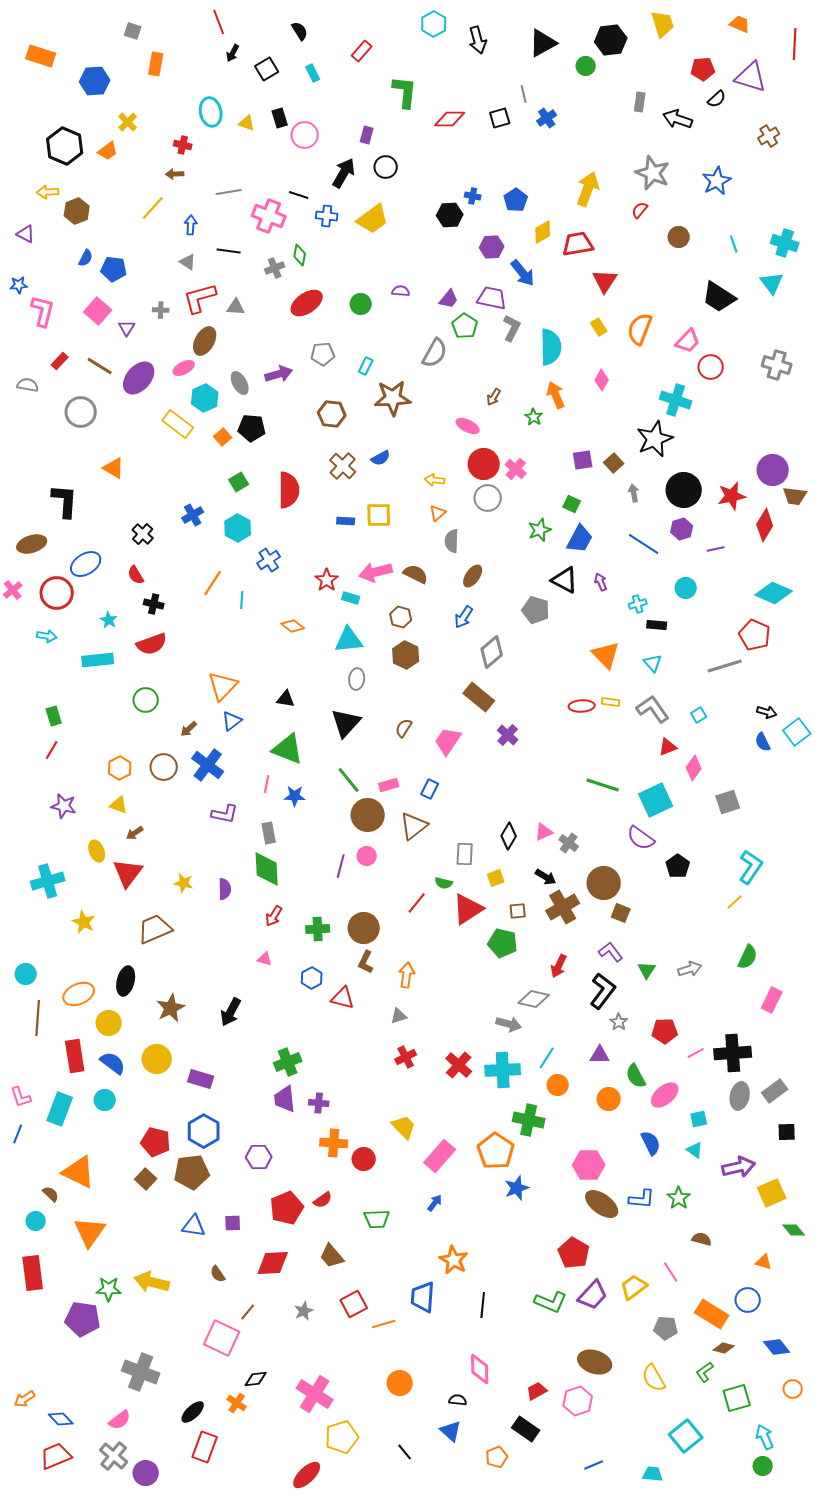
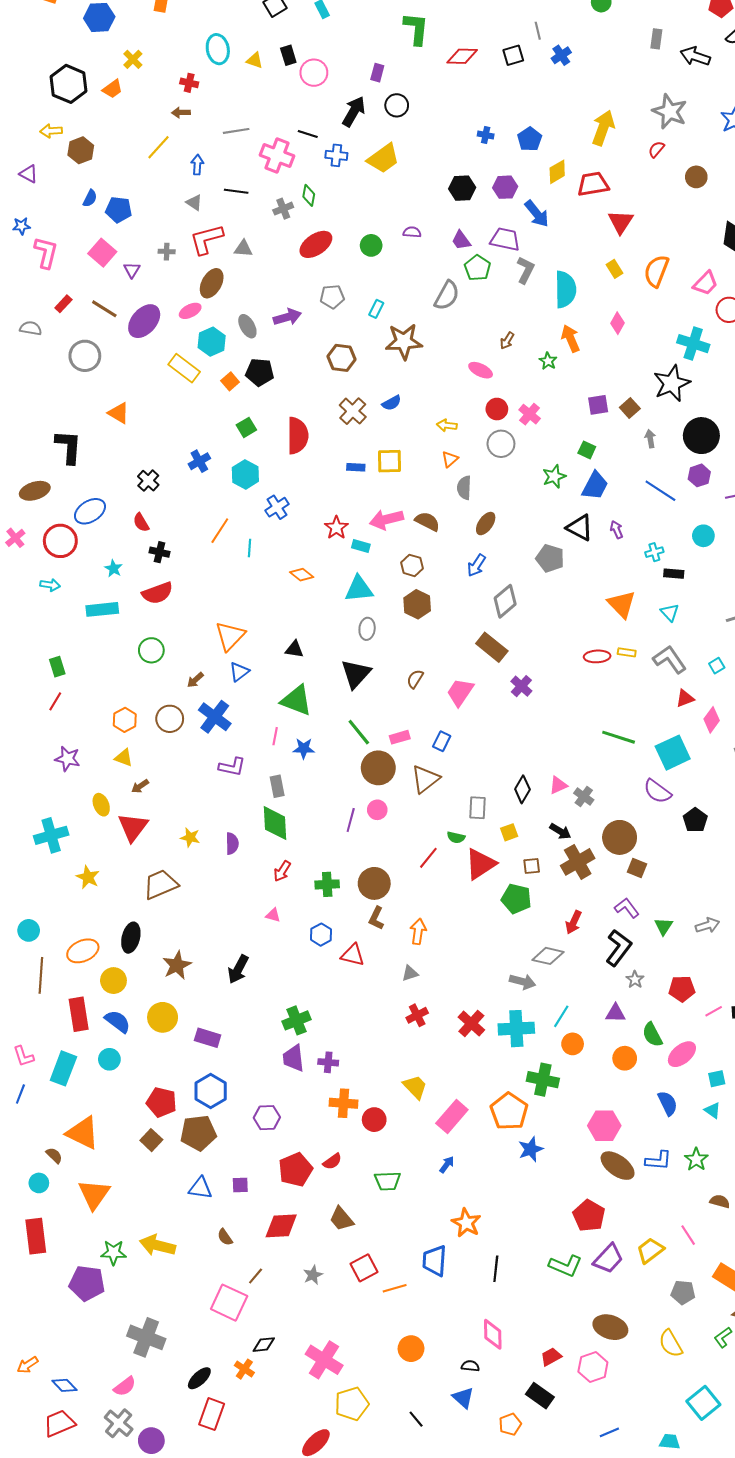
black hexagon: (450, 215) -> (462, 188), moved
purple trapezoid: (449, 299) -> (461, 240), turned 105
red circle: (484, 464) -> (497, 409), size x0.7

